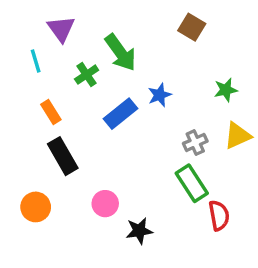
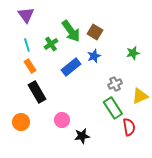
brown square: (192, 27) -> (95, 32), moved
purple triangle: (61, 29) -> (26, 15), moved
cyan line: (36, 61) -> (27, 45), moved
yellow triangle: (238, 136) -> (140, 96), moved

